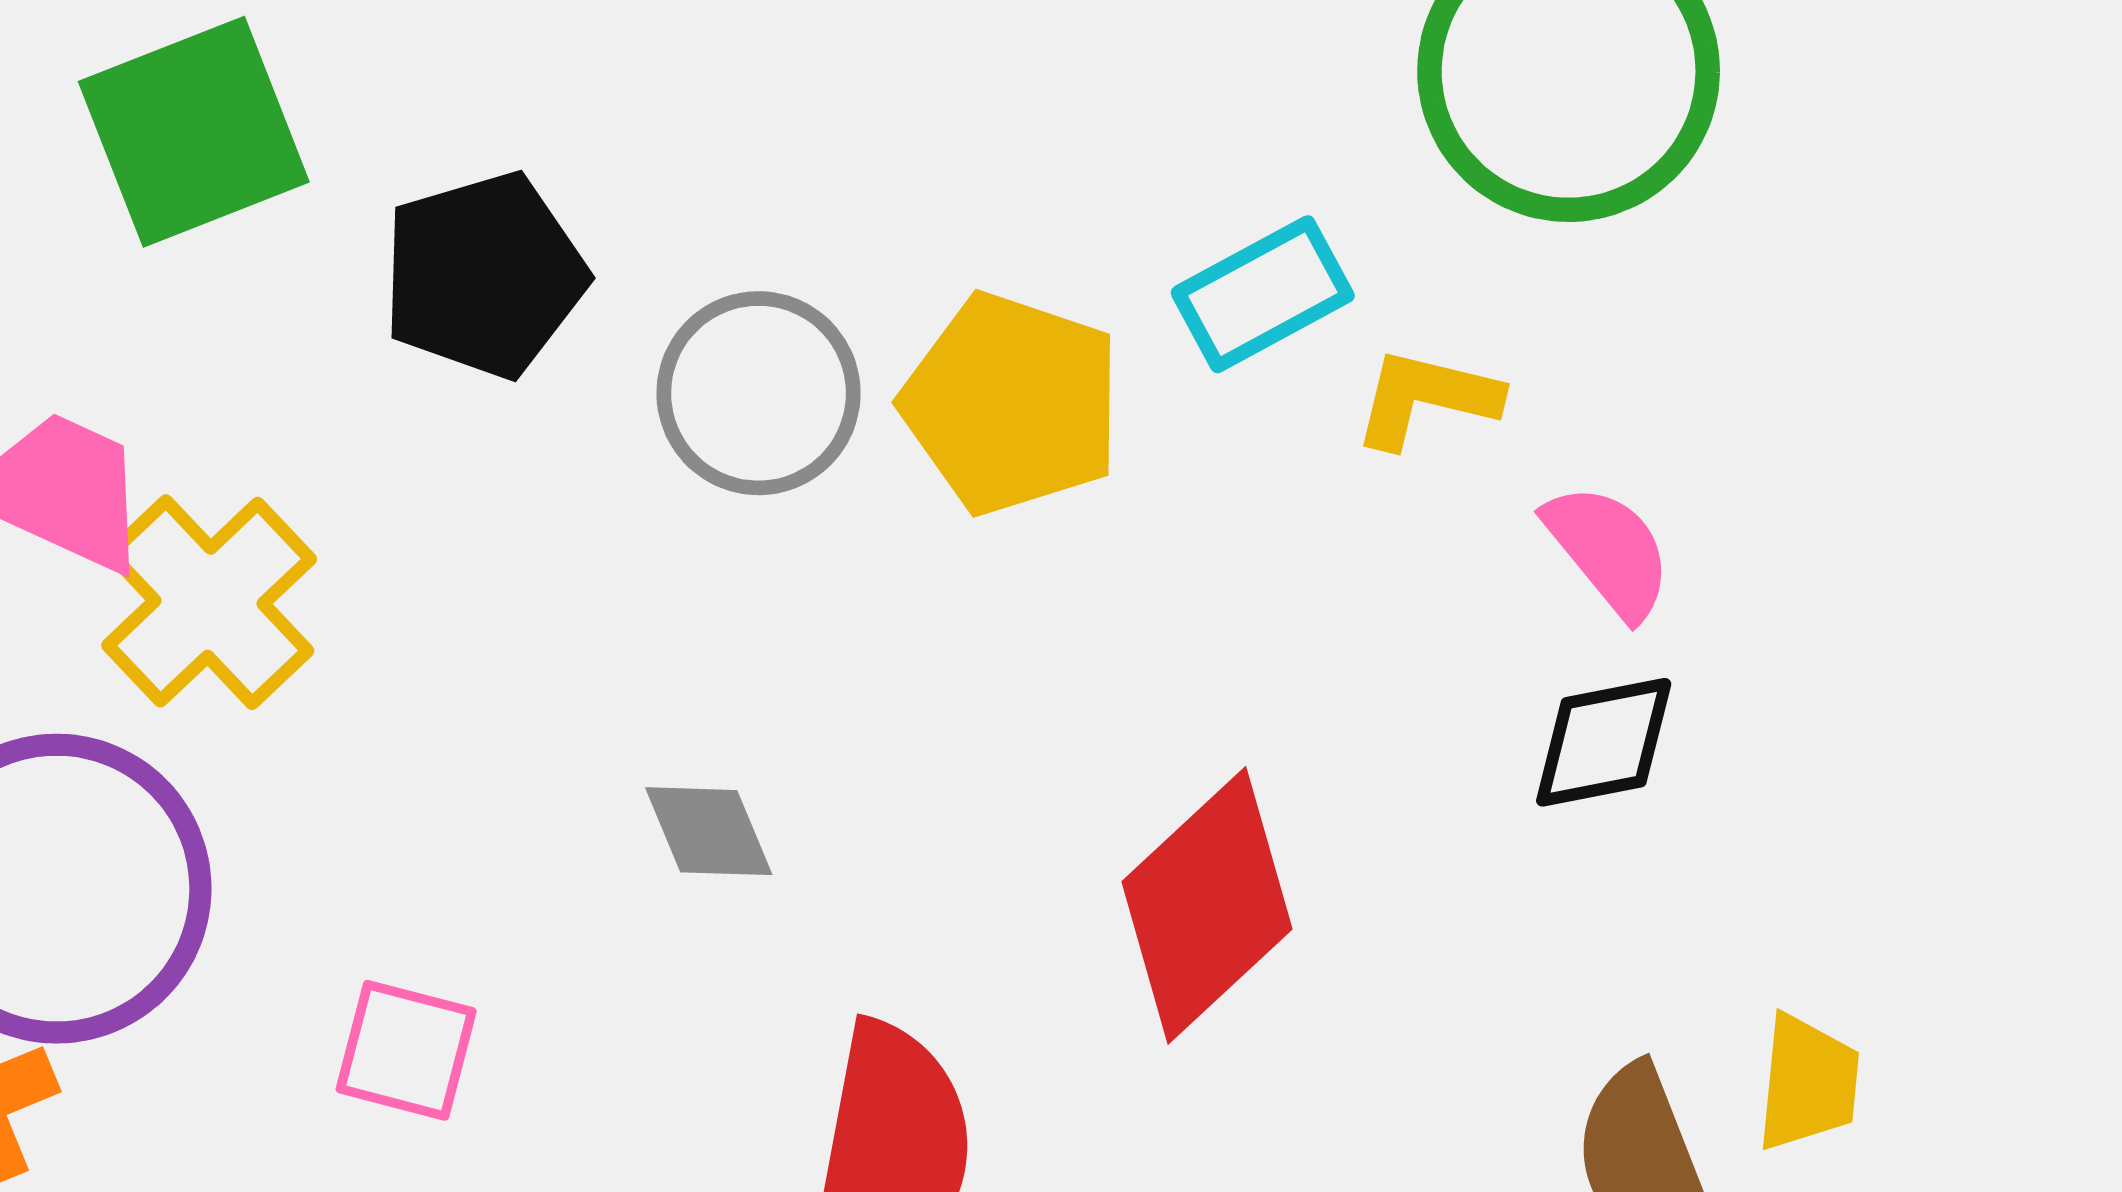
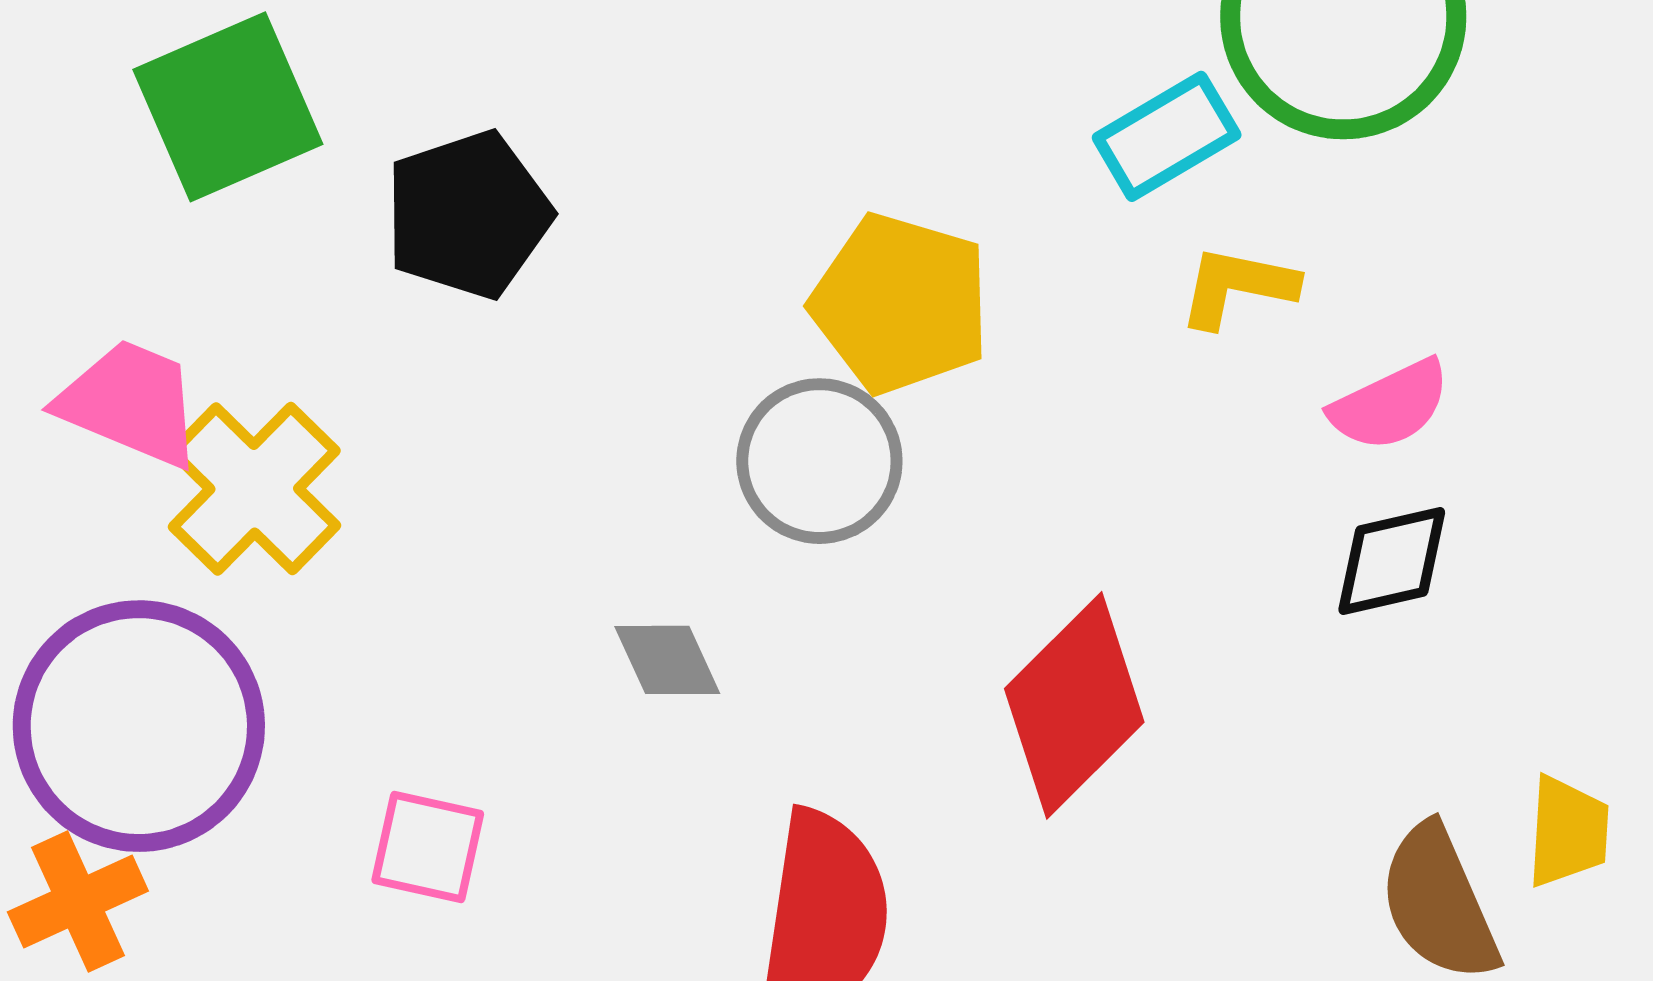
cyan rectangle: (1263, 294) -> (1167, 136), moved
gray circle: (759, 393) -> (819, 461), moved
pink semicircle: (1609, 551) -> (1390, 405), turned 106

